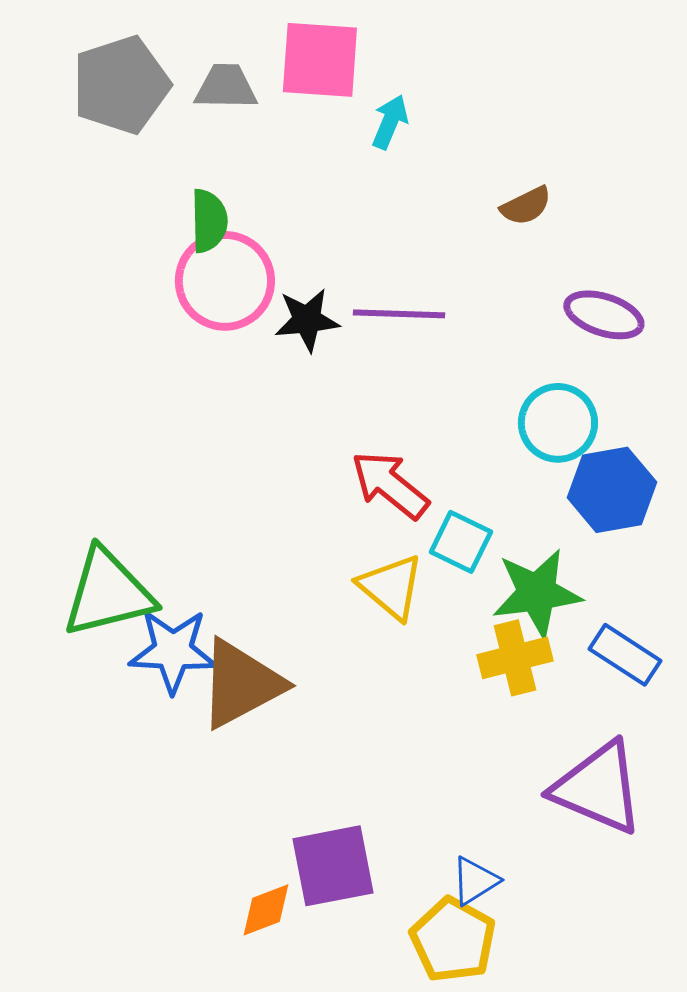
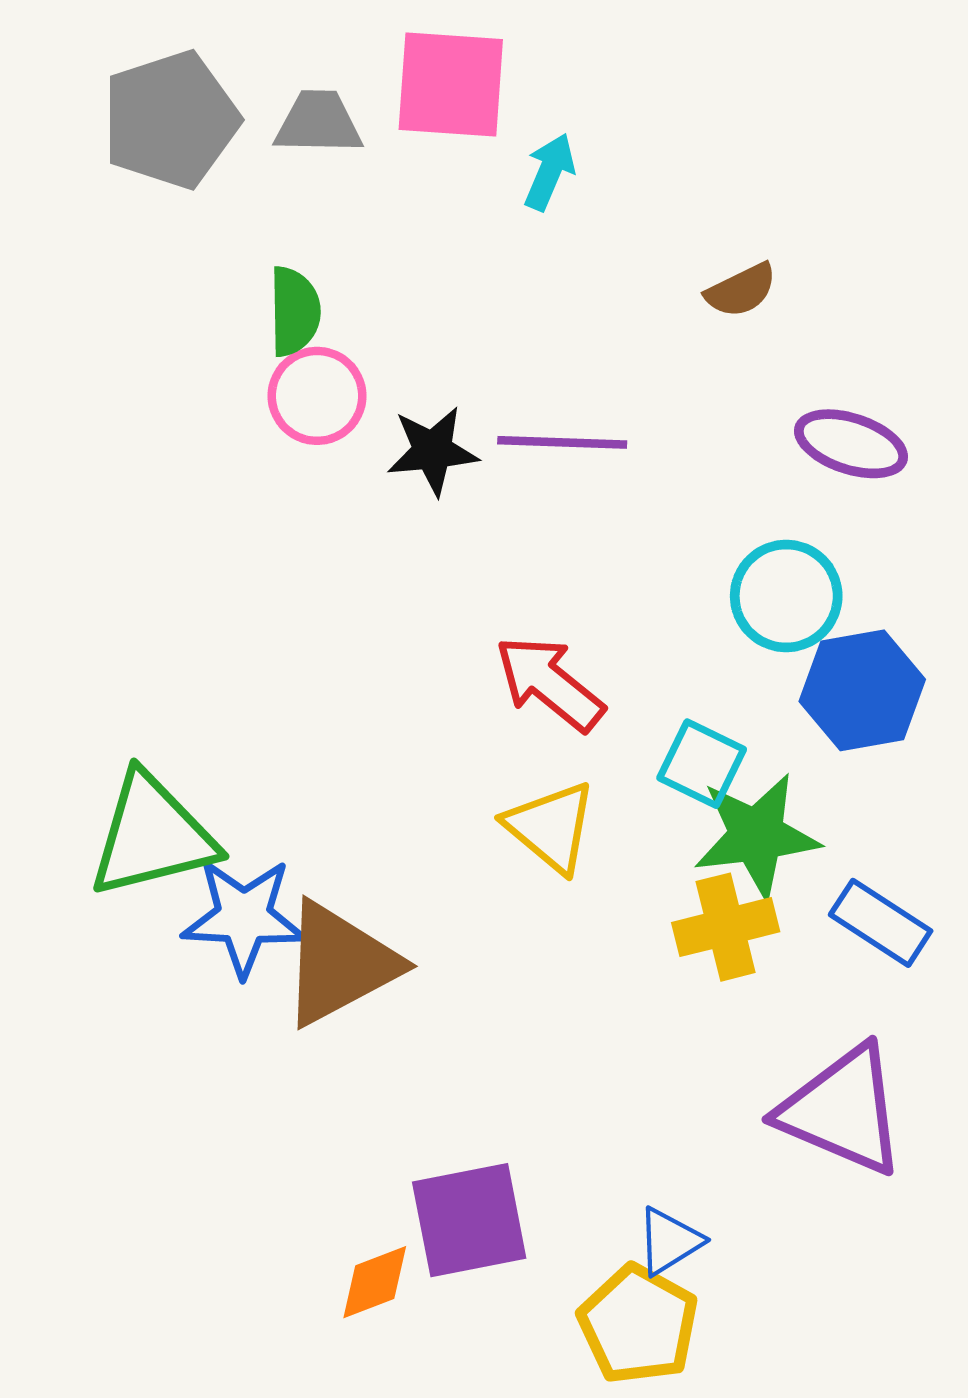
pink circle: (225, 281) -> (317, 396), size x0.7
cyan square: (461, 542) -> (702, 764), moved

